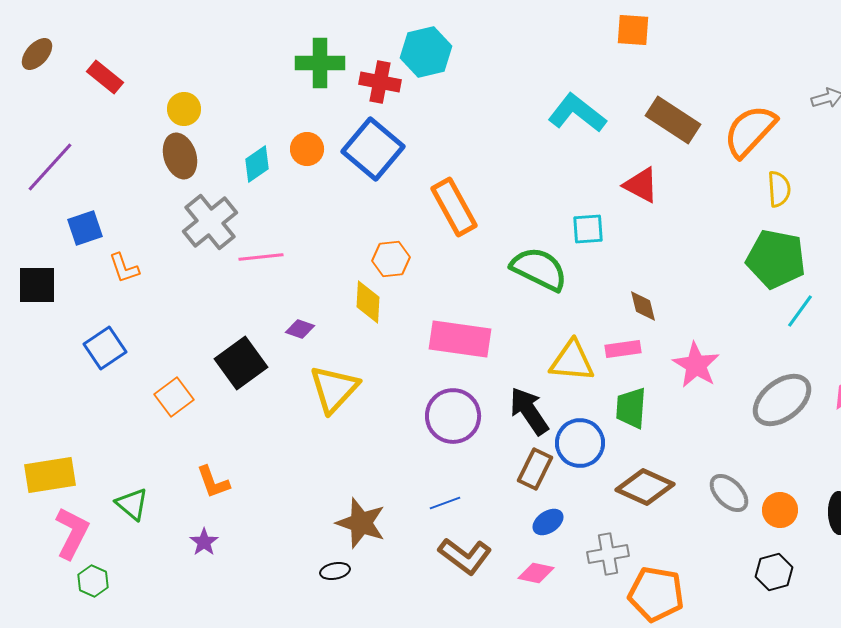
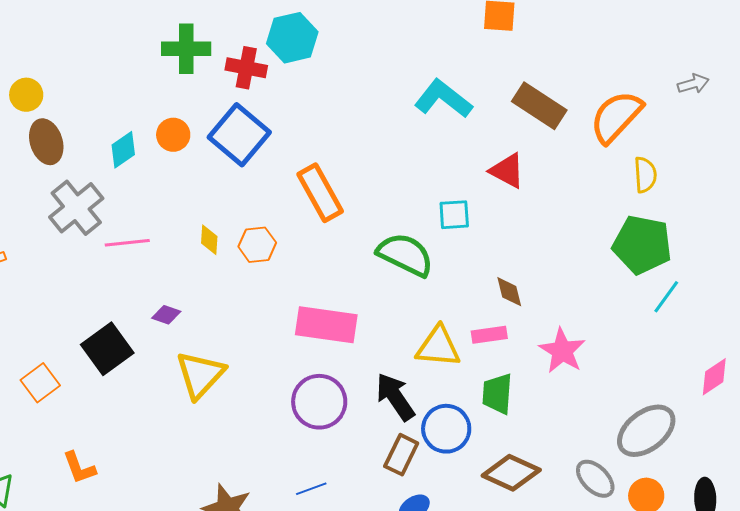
yellow circle: (184, 109) -> (26, 95), moved
yellow diamond: (368, 302) -> (209, 240), moved, size x0.7
gray ellipse: (782, 400) -> (646, 431), moved

